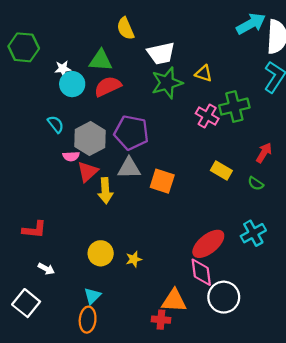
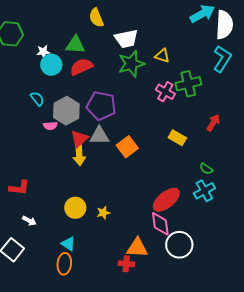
red triangle: (88, 172) -> (79, 139), moved
orange square: (162, 181) -> (127, 147), turned 35
green semicircle: (256, 183) -> (206, 169), moved
cyan triangle: (92, 296) -> (68, 244), turned -42

